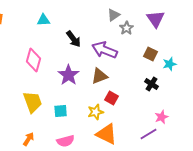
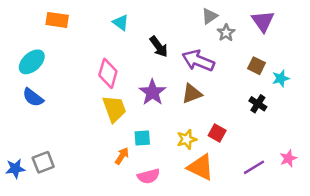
cyan triangle: (44, 20) -> (121, 22), turned 40
red square: (112, 98) -> (217, 133), moved
yellow trapezoid: (33, 102) -> (114, 109), moved
pink star: (162, 117) -> (288, 158), moved
orange arrow: (29, 139) -> (122, 156), moved

